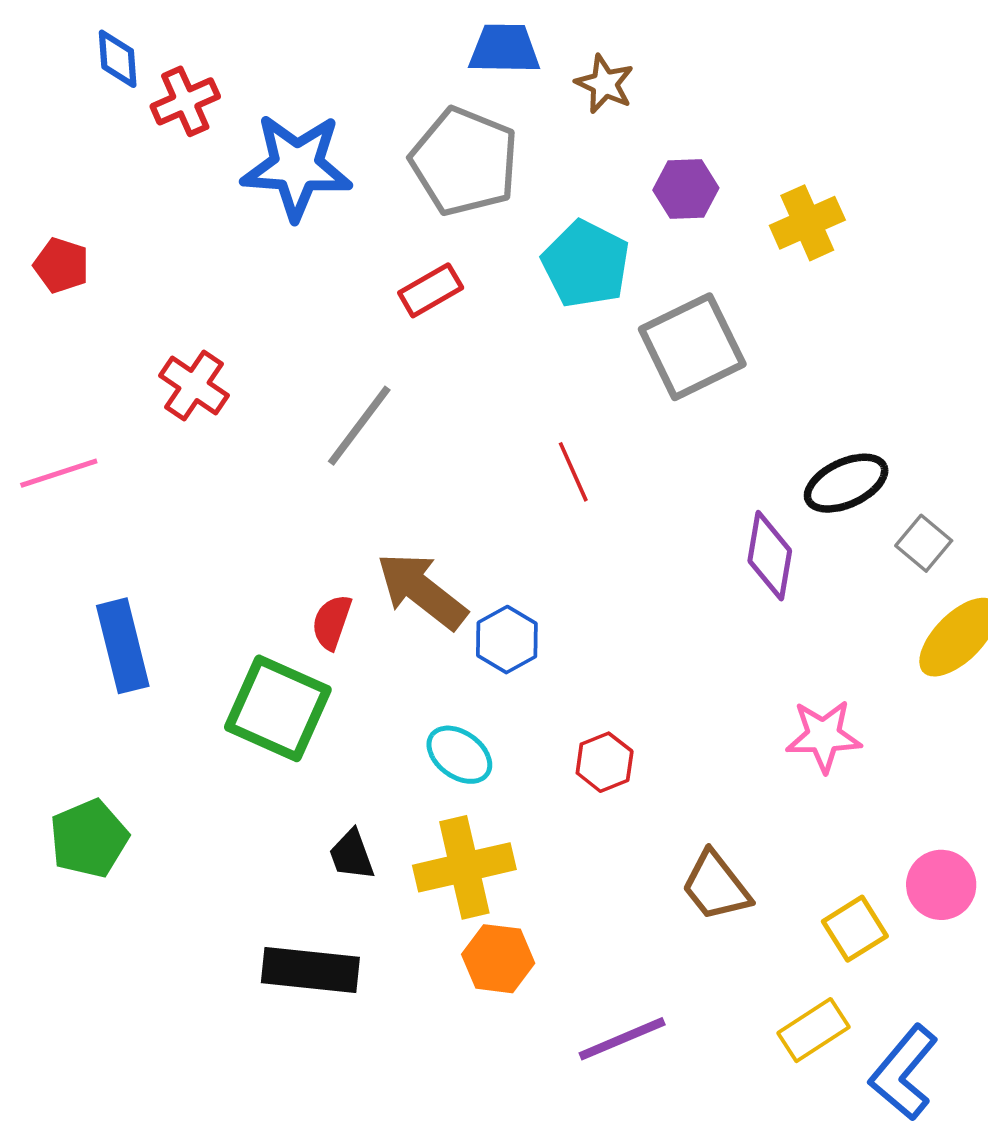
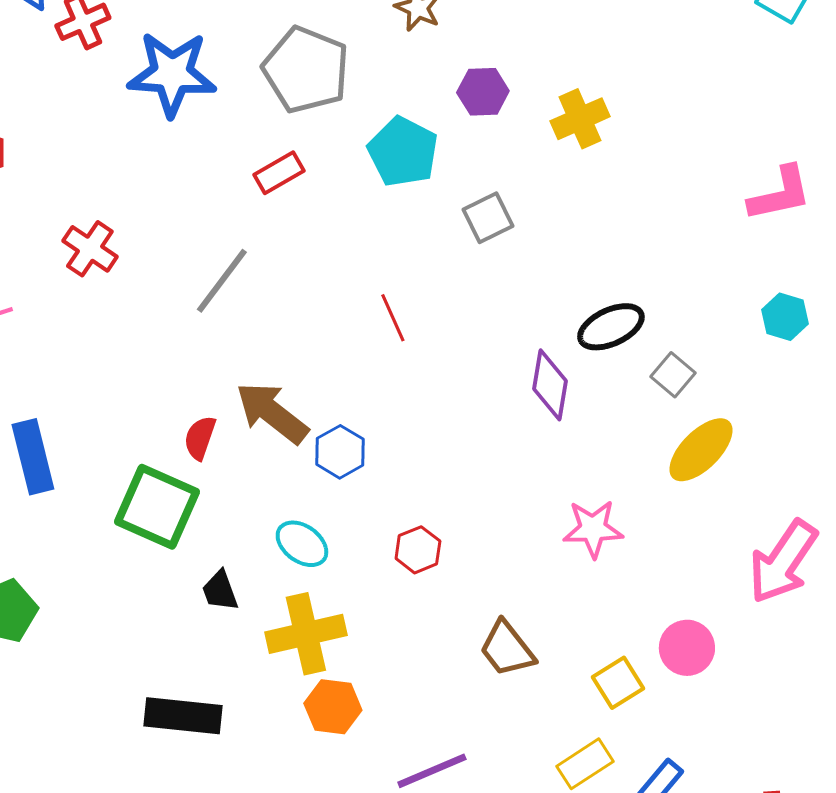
gray square: (692, 347) -> (488, 218), size x0.6
black trapezoid: (352, 855) -> (220, 591), moved

